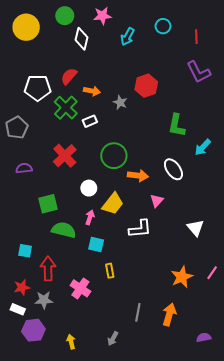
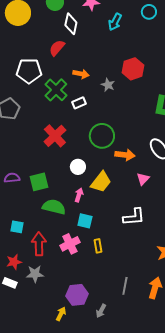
red semicircle: (69, 76) -> (57, 48), moved
purple semicircle: (24, 168) -> (12, 178), moved
white L-shape: (140, 229) -> (134, 217), moved
pink cross: (80, 288) -> (70, 244), moved, turned 30
purple hexagon: (33, 330) -> (77, 295), moved
yellow arrow: (71, 342) -> (61, 314), turned 40

